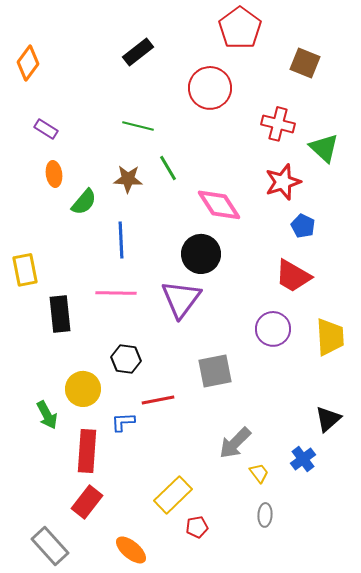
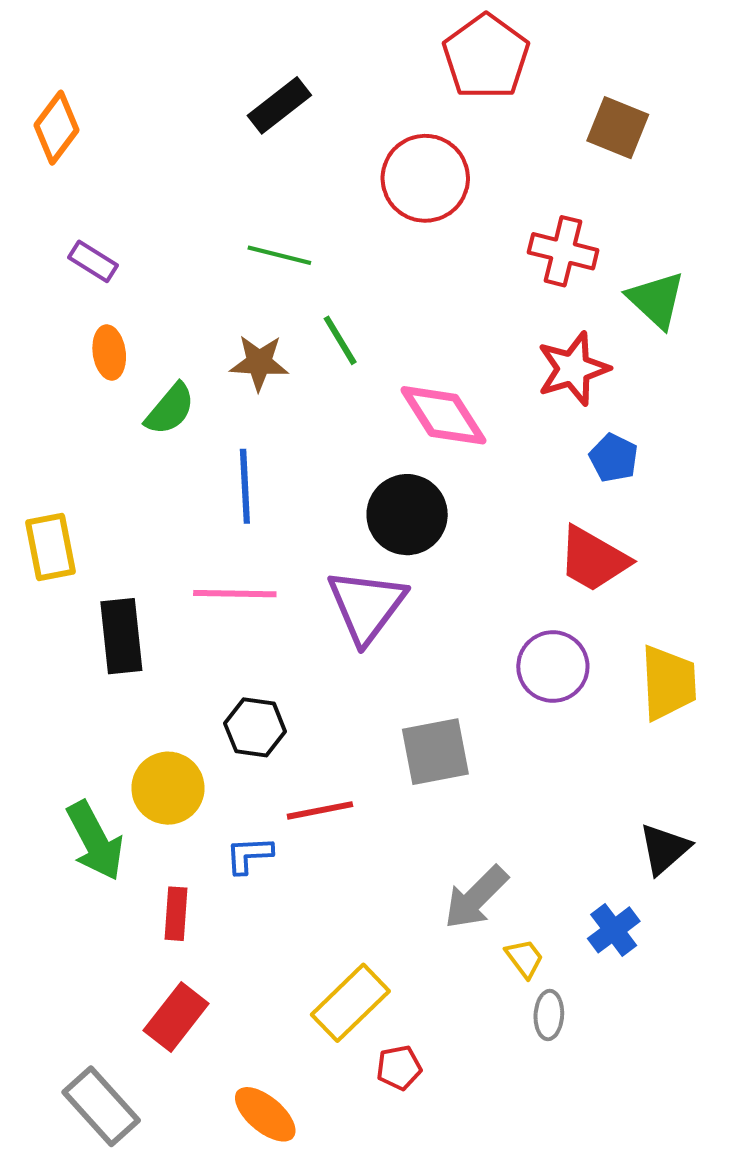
green arrow: (47, 415) -> (95, 841), size x1.4
red rectangle: (87, 451) -> (176, 914), size x0.6
gray ellipse: (265, 515) -> (549, 1015), moved

